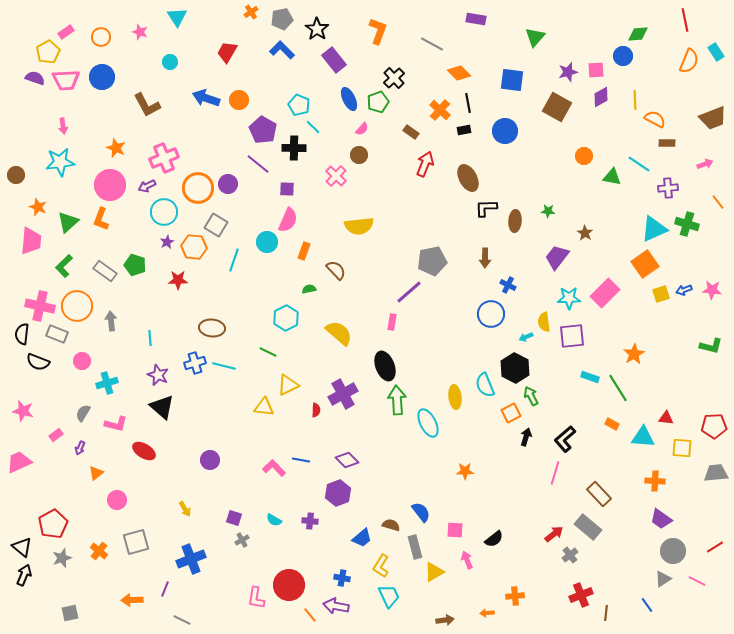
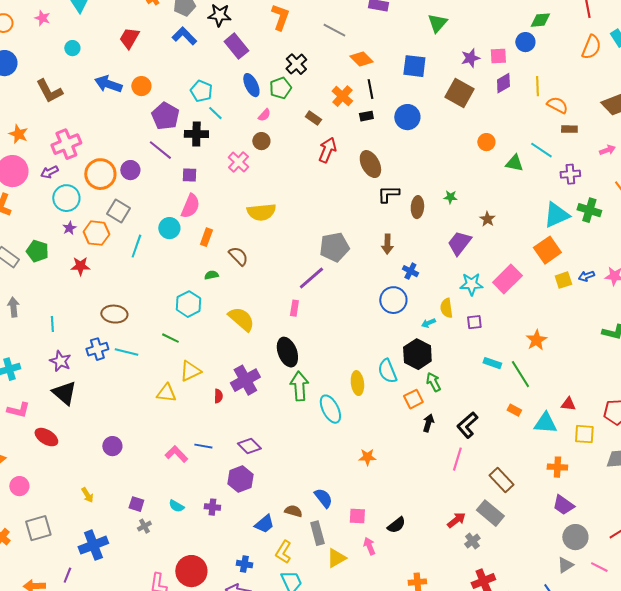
black star: (317, 29) -> (219, 15), turned -30
purple square: (572, 336) -> (474, 322), size x0.6

